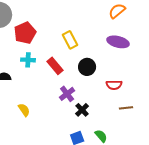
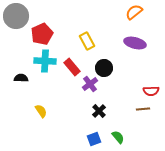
cyan cross: (28, 60) -> (45, 61), size x1.5
red semicircle: (114, 85) -> (151, 91), moved
purple cross: (67, 94) -> (90, 84), moved

